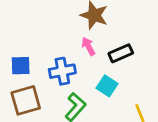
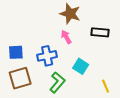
black rectangle: (121, 53) -> (100, 32), moved, turned 30

